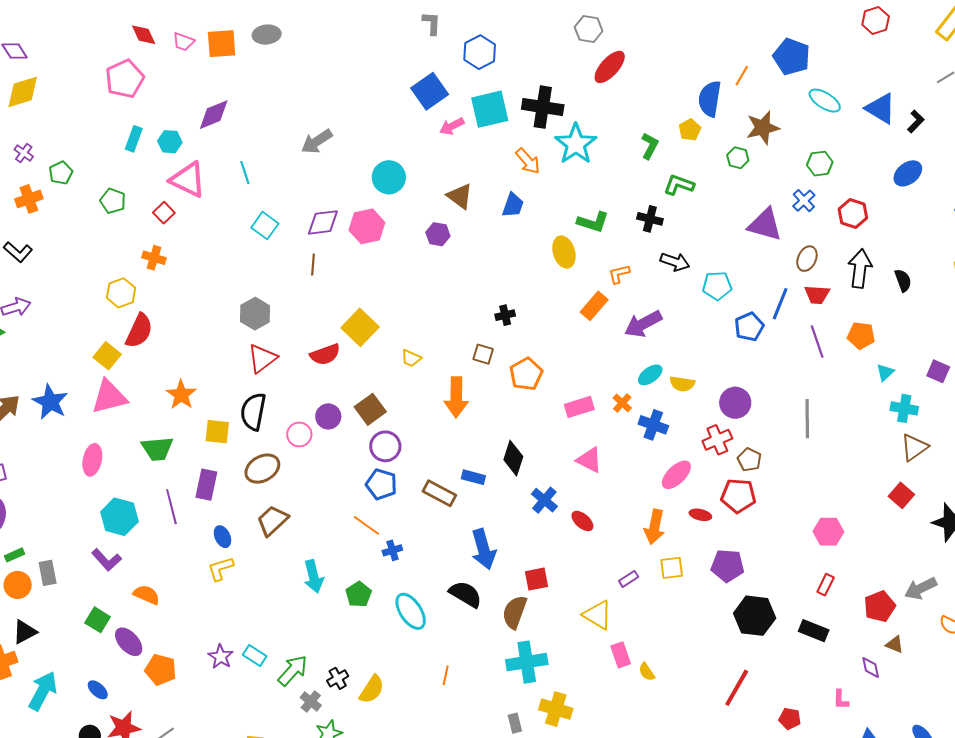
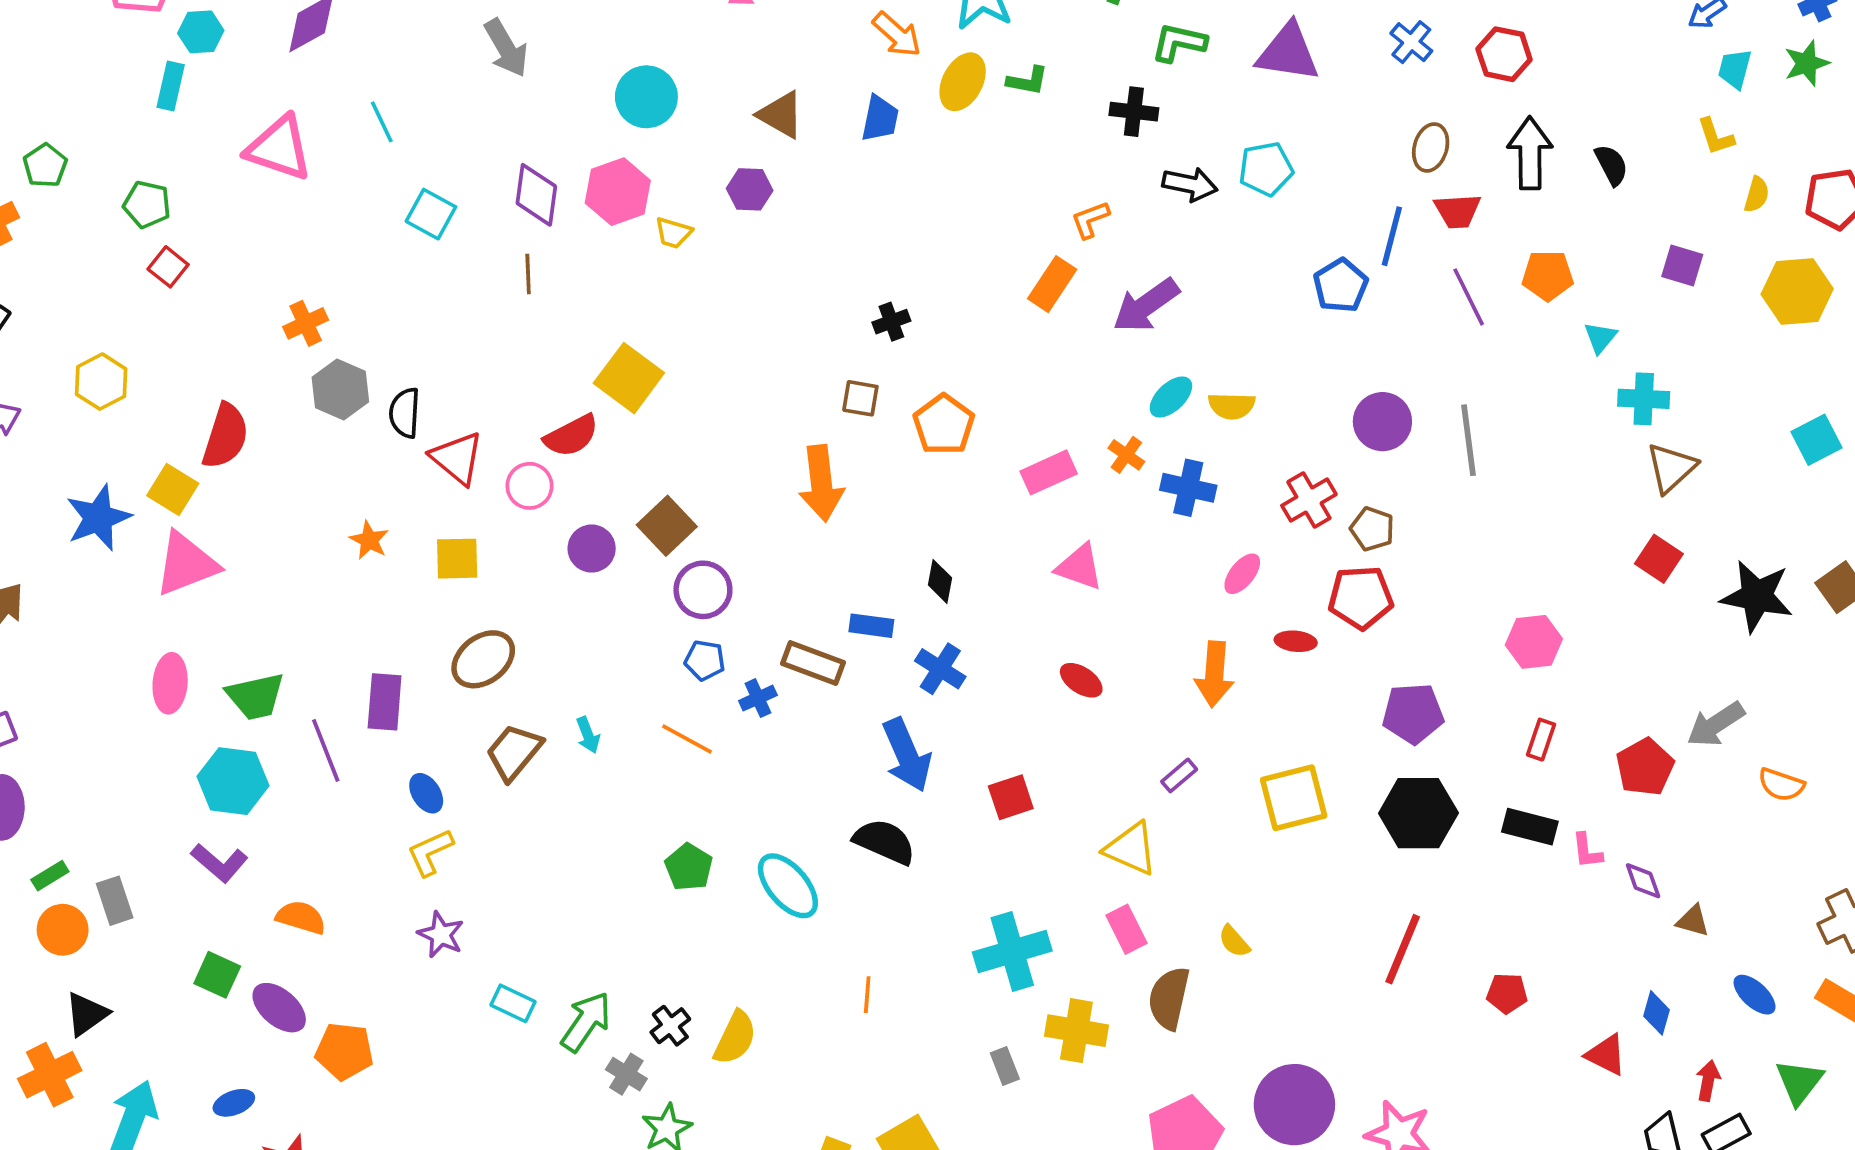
gray arrow: (317, 141) -> (506, 48), turned -80
cyan hexagon: (170, 142) -> (201, 32), moved
red square: (164, 213) -> (168, 267), moved
purple diamond: (323, 222) -> (536, 195), turned -68
green L-shape: (593, 222) -> (1028, 81), moved, size x0.7
purple triangle: (765, 225) -> (1288, 53), moved
yellow ellipse: (564, 252) -> (963, 82), moved, turned 52
orange cross: (154, 258) -> (306, 323), moved, turned -35
cyan pentagon: (717, 286) -> (1266, 169), moved
yellow hexagon: (121, 293) -> (101, 382), moved
gray hexagon: (255, 314) -> (340, 390), moved
yellow trapezoid: (411, 358) -> (673, 233), moved
red triangle: (262, 359) -> (457, 458), turned -36
purple square: (938, 371) -> (1682, 265), moved
orange star: (181, 395) -> (369, 540), moved, size x0.7
blue star: (50, 402) -> (98, 518), moved, turned 30
purple circle: (735, 403) -> (1382, 422), moved
black semicircle: (253, 412) -> (405, 413), moved, size x0.7
yellow square: (217, 432) -> (457, 559), moved
pink circle: (299, 434) -> (530, 486), moved
green trapezoid: (157, 449) -> (255, 696), moved
black diamond: (513, 458) -> (940, 581), size x0.7
pink ellipse: (676, 475) -> (1242, 574), size x0.7
blue pentagon: (381, 484) -> (705, 660), size x0.7
blue cross: (544, 500) -> (940, 669), moved
blue cross: (392, 550) -> (758, 698), moved
purple pentagon: (728, 566) -> (1413, 713), moved
yellow square: (672, 568) -> (1294, 798), moved, size x1.5
cyan arrow: (314, 576) -> (588, 735), moved, size x0.6
brown semicircle: (515, 612) -> (1169, 998), moved
brown triangle: (895, 644) -> (1693, 921), moved
pink rectangle: (621, 655) -> (1127, 929), moved
purple star: (221, 657) -> (441, 935), moved
blue ellipse: (98, 690) -> (234, 1103), turned -55
pink L-shape: (841, 700) -> (1587, 851), moved

